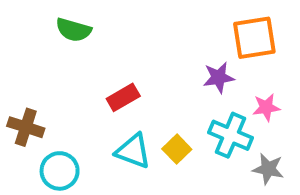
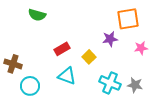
pink star: (266, 107) -> (141, 48), moved
cyan cross: (230, 135) -> (110, 83), moved
yellow square: (177, 149) -> (89, 57), moved

